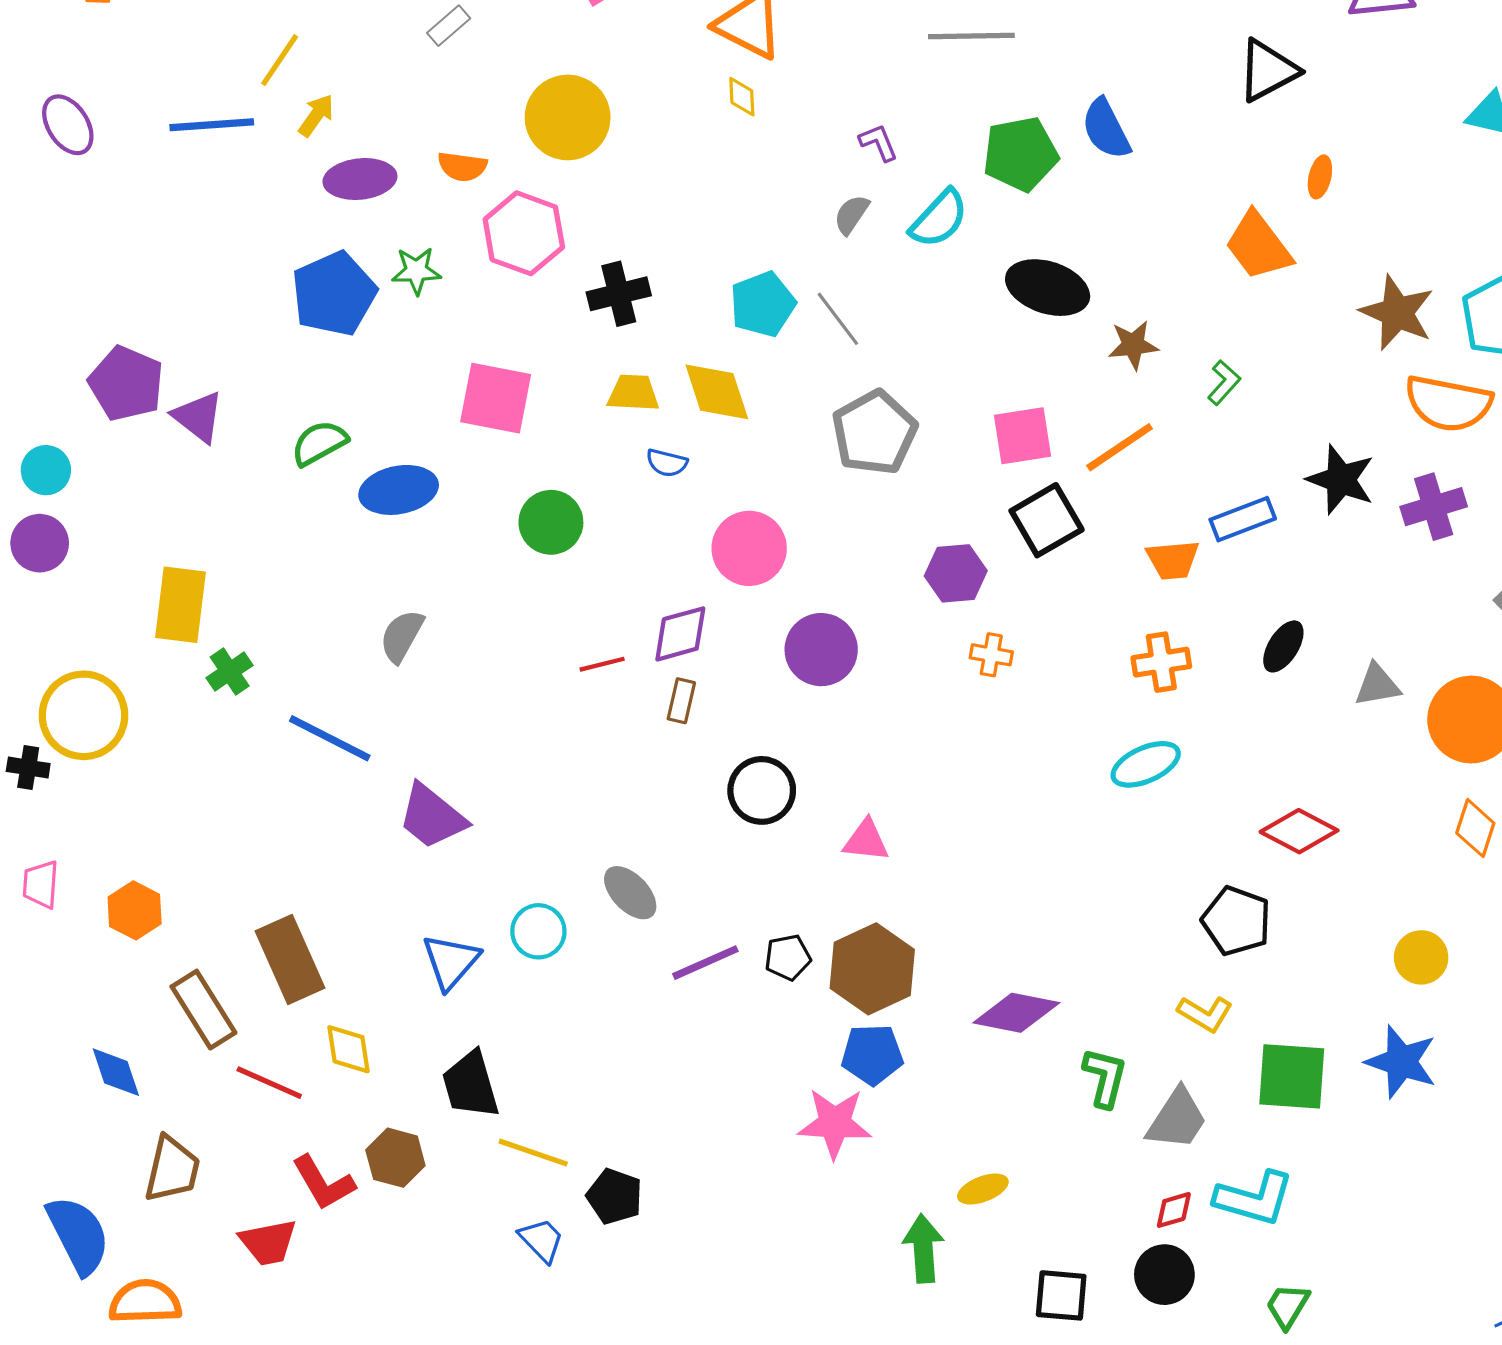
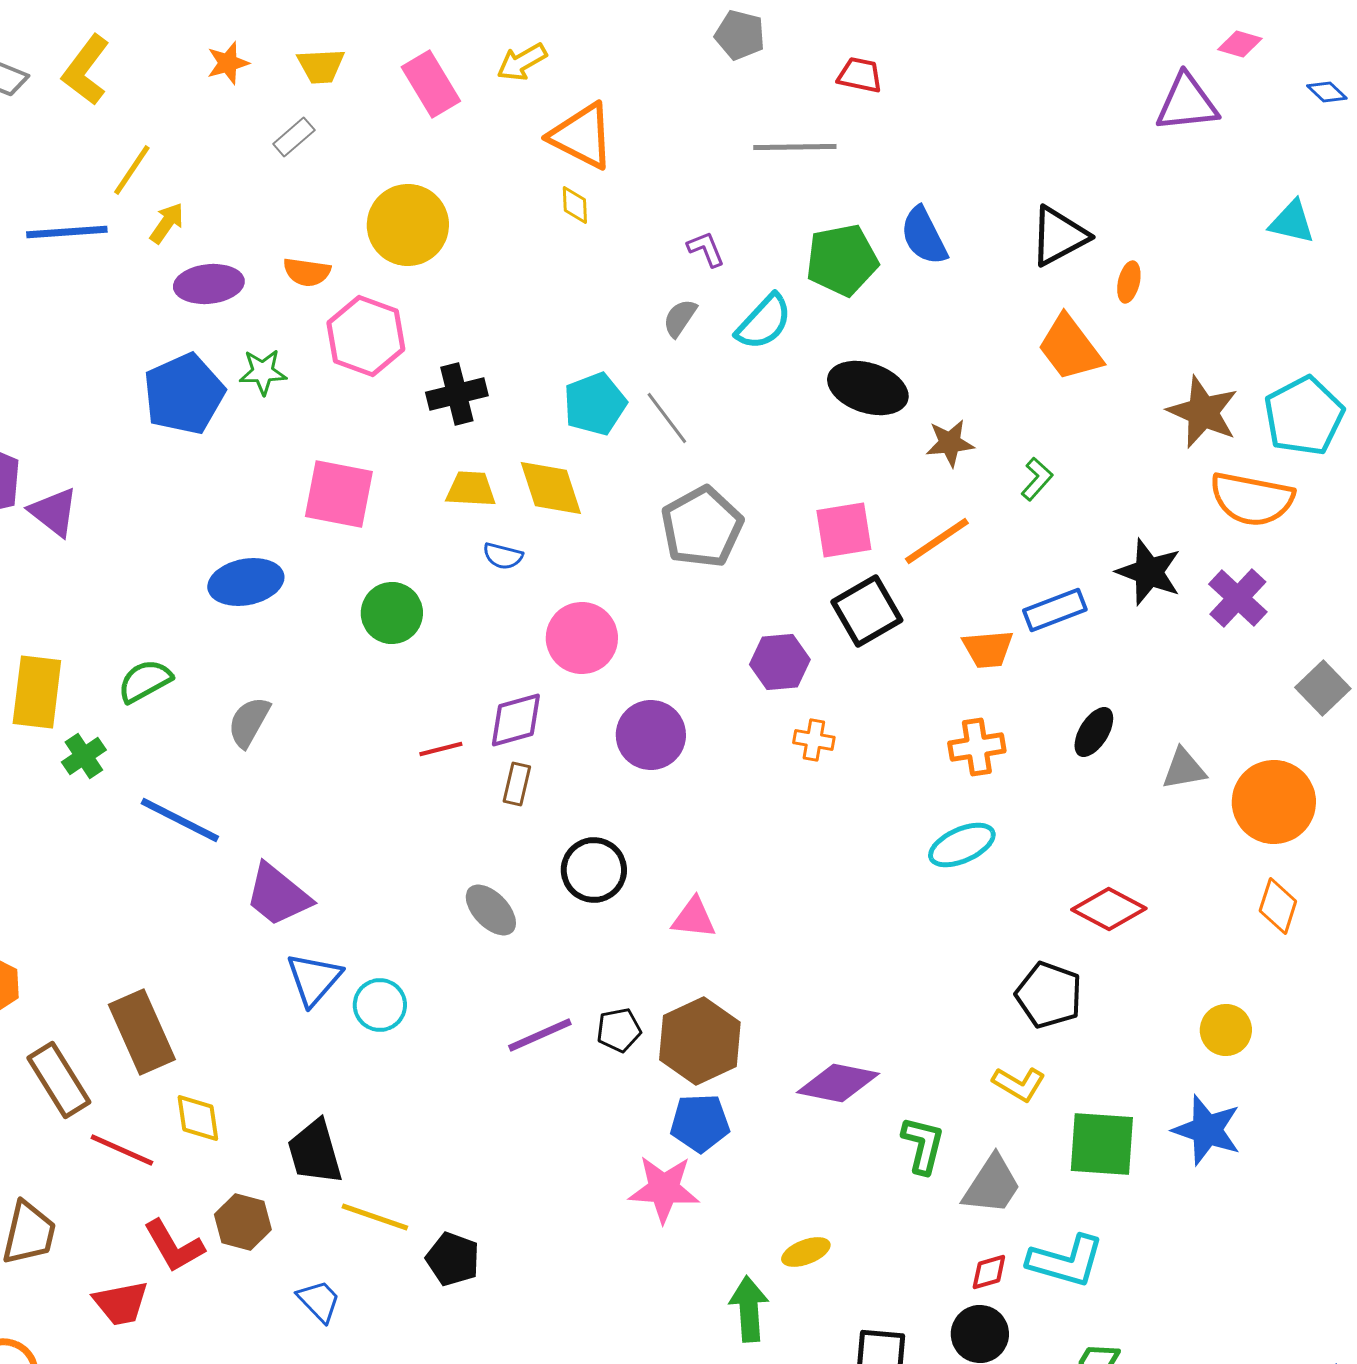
black triangle: (1268, 71) -> (1059, 236), moved
green semicircle: (319, 443) -> (145, 681), moved
purple cross: (1434, 507) -> (1238, 598), turned -30
gray ellipse: (630, 893) -> (491, 910), moved
blue triangle: (451, 962) -> (314, 979), moved
blue trapezoid: (542, 1240) -> (319, 1301), moved

